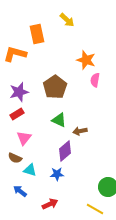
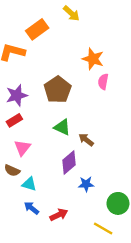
orange rectangle: (37, 34) -> (37, 29), turned 66
brown arrow: (80, 131) -> (86, 140), turned 48
blue star: (57, 174) -> (86, 184), moved
blue arrow: (20, 191) -> (31, 208), moved
red arrow: (50, 204) -> (59, 215), moved

